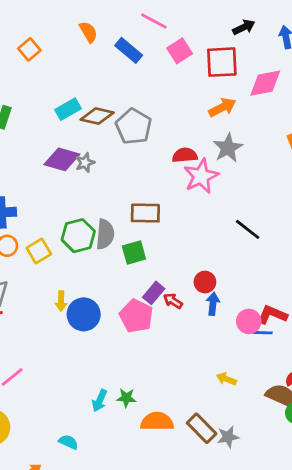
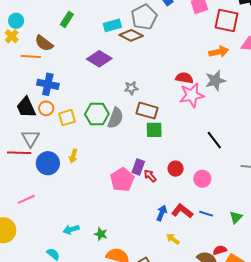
gray pentagon: (134, 126) -> (144, 17), moved
gray star: (85, 163) -> (131, 88), moved
green square: (134, 253) -> (154, 130), moved
purple rectangle: (154, 293) -> (138, 167), turned -35
blue arrow: (213, 304) -> (162, 213), moved
blue circle: (84, 314) -> (48, 163), moved
red L-shape: (272, 315) -> (182, 211), moved
pink circle: (249, 321) -> (202, 179), moved
cyan arrow: (100, 401) -> (71, 229), moved, turned 35

